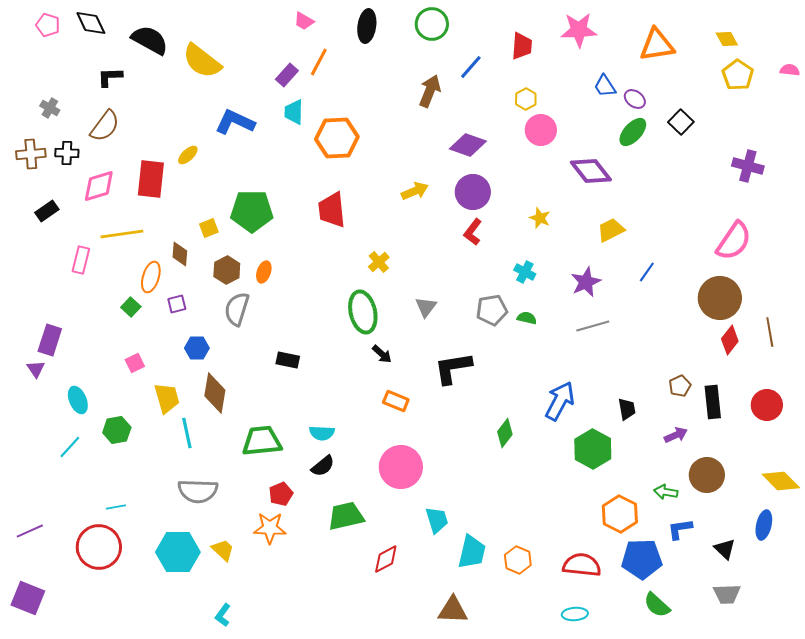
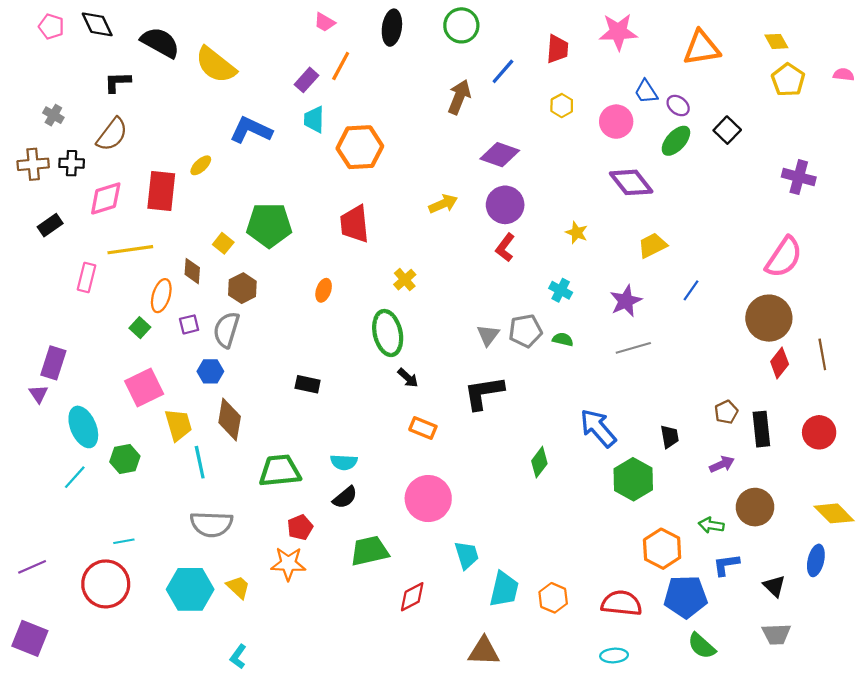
pink circle: (541, 130) -> (616, 122), moved
yellow square: (209, 228) -> (223, 243), turned -30
orange ellipse: (264, 272) -> (324, 290), moved
gray triangle: (426, 307) -> (488, 335), moved
gray semicircle: (237, 309) -> (226, 330), moved
pink square: (135, 363) -> (144, 387), size x1.8
cyan ellipse: (78, 400) -> (83, 427), size x1.4
blue arrow: (560, 401) -> (598, 428), turned -69

